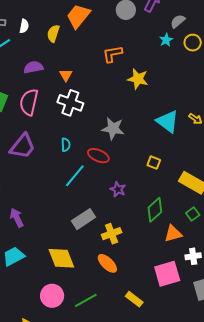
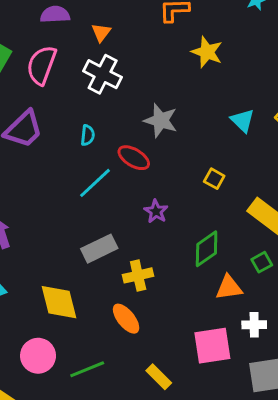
cyan triangle: (168, 121) -> (243, 121), size x0.7

